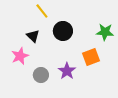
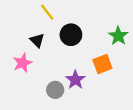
green star: (105, 32) -> (118, 36), turned 30
gray circle: (41, 75) -> (55, 90), moved

